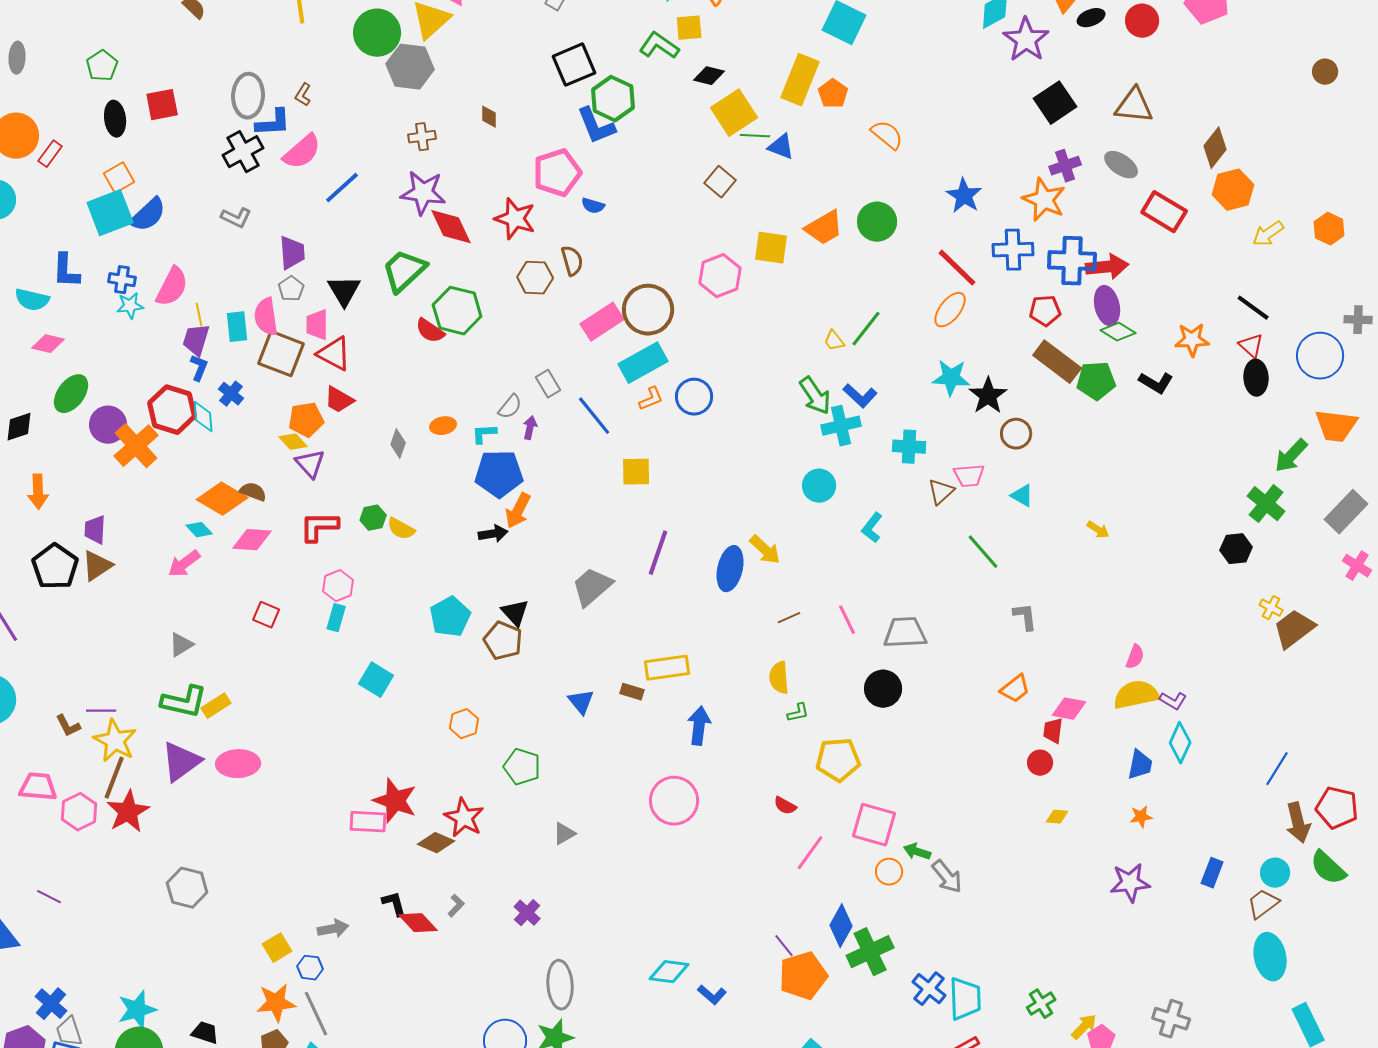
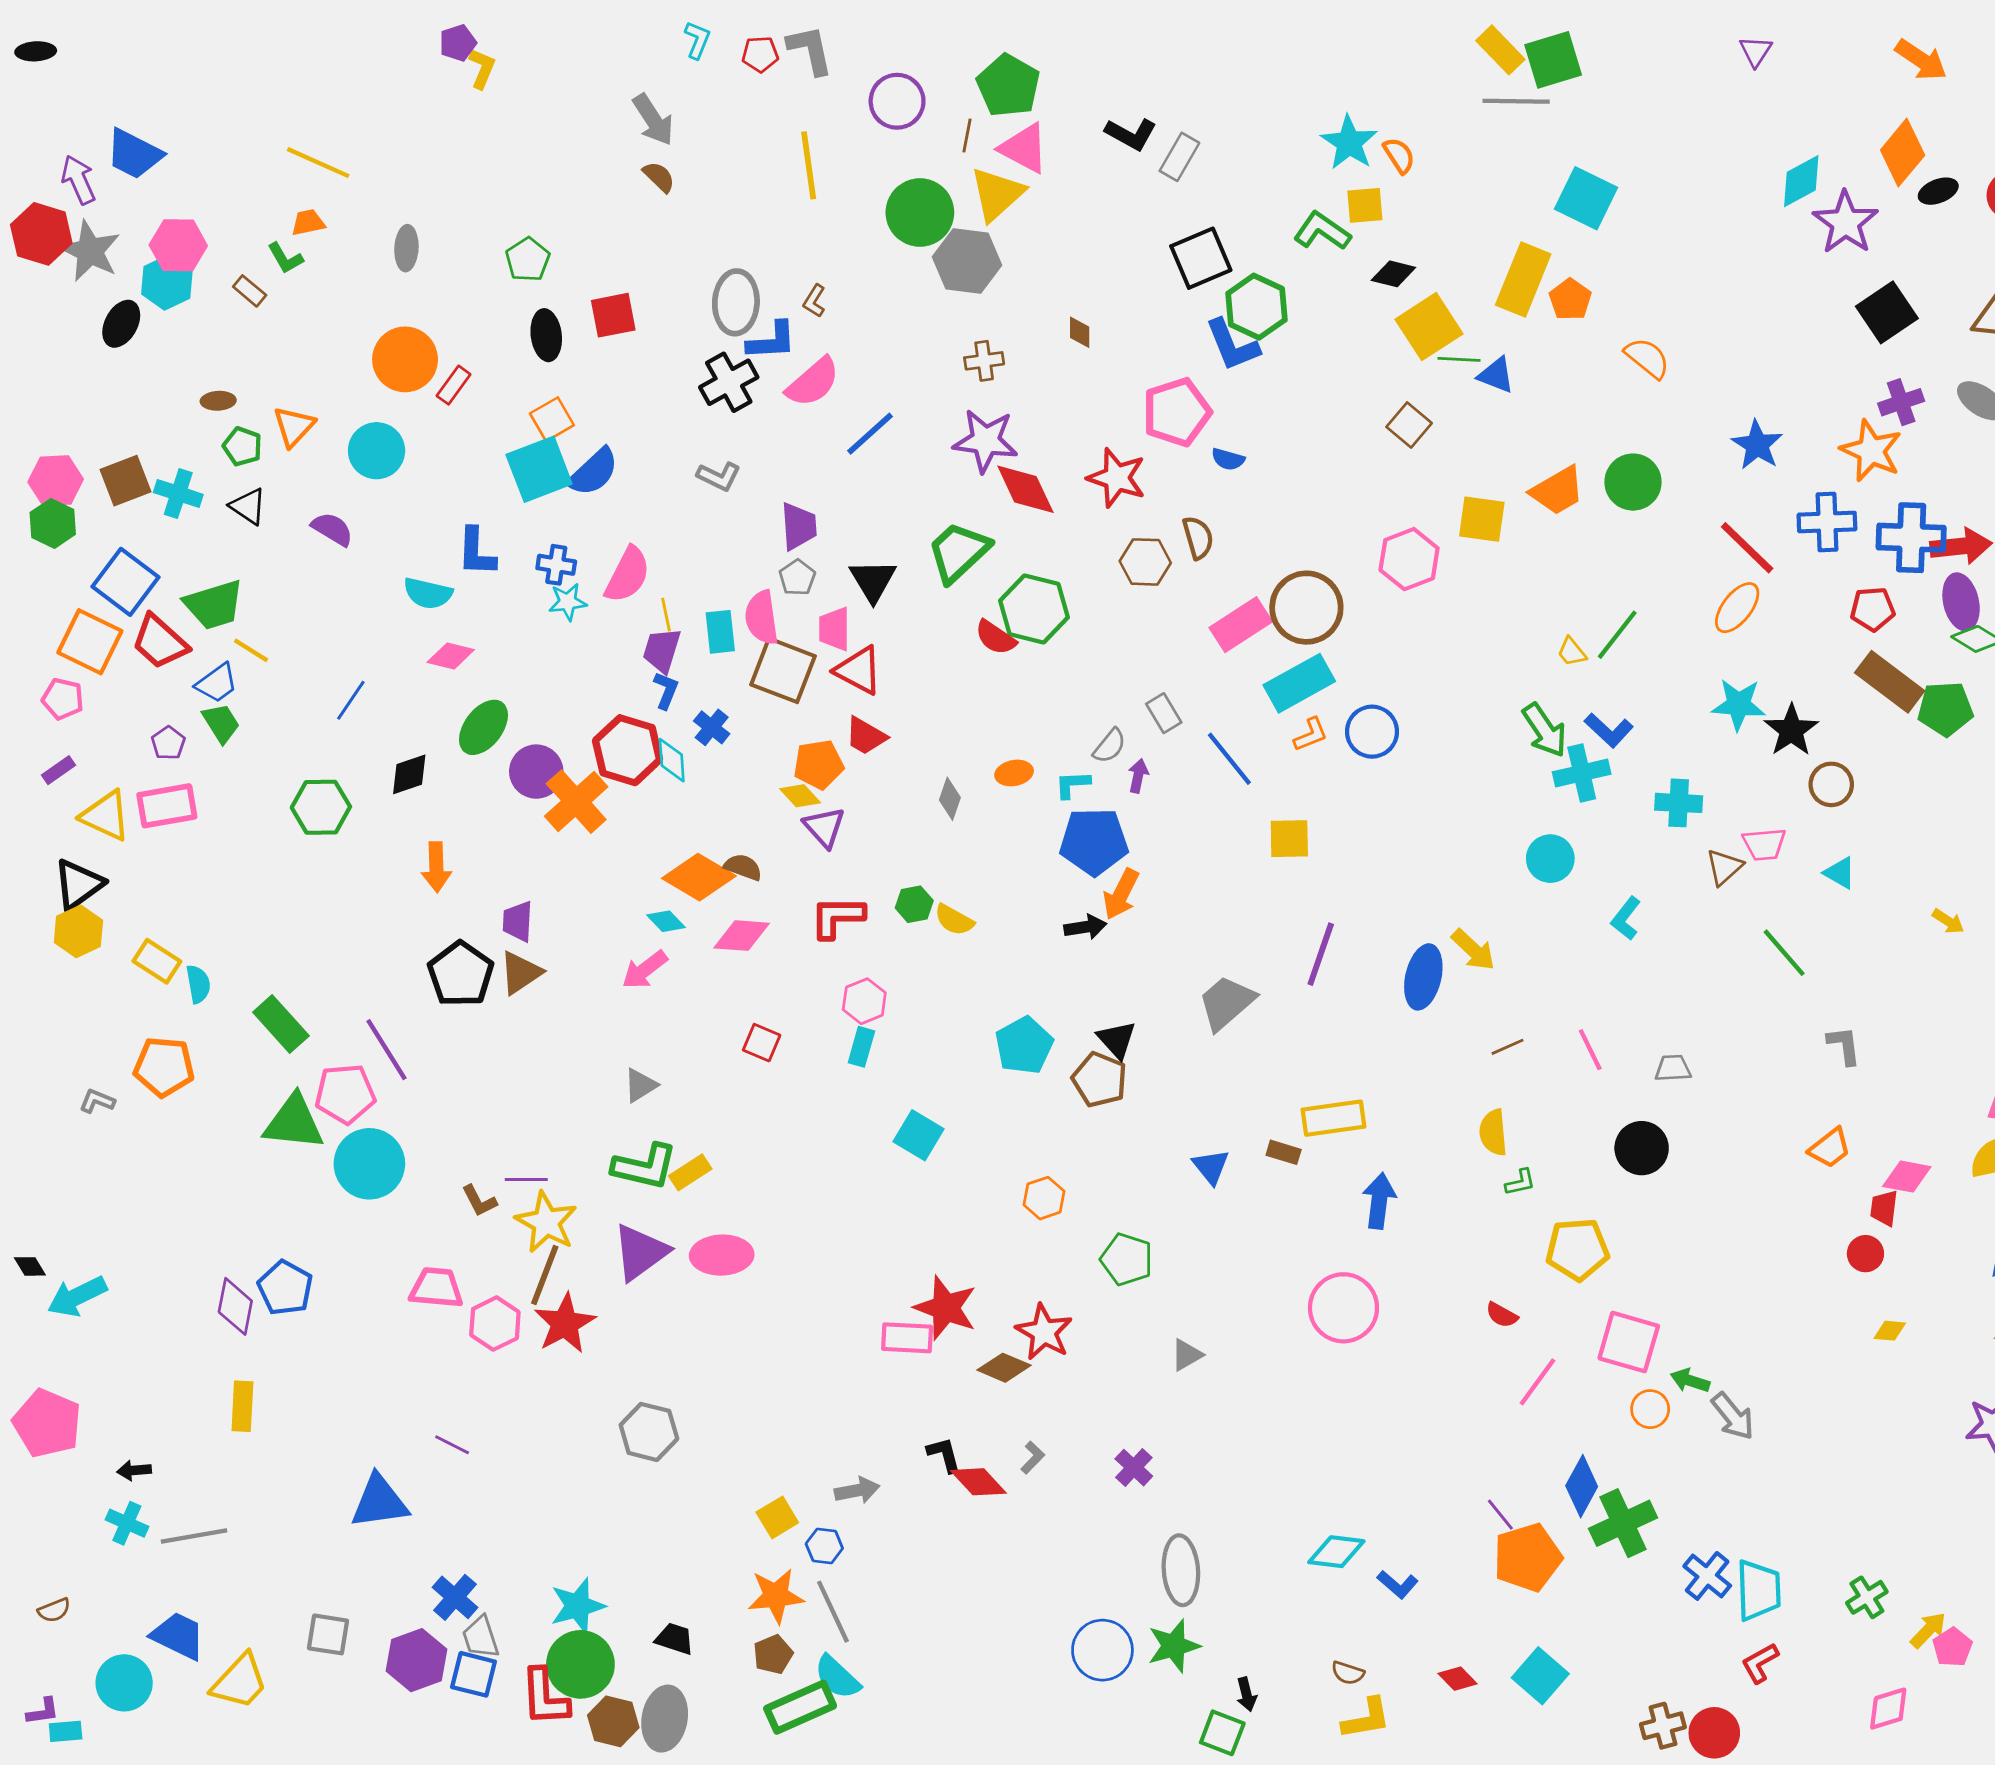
gray trapezoid: (905, 633) -> (1673, 1068), size x0.6

